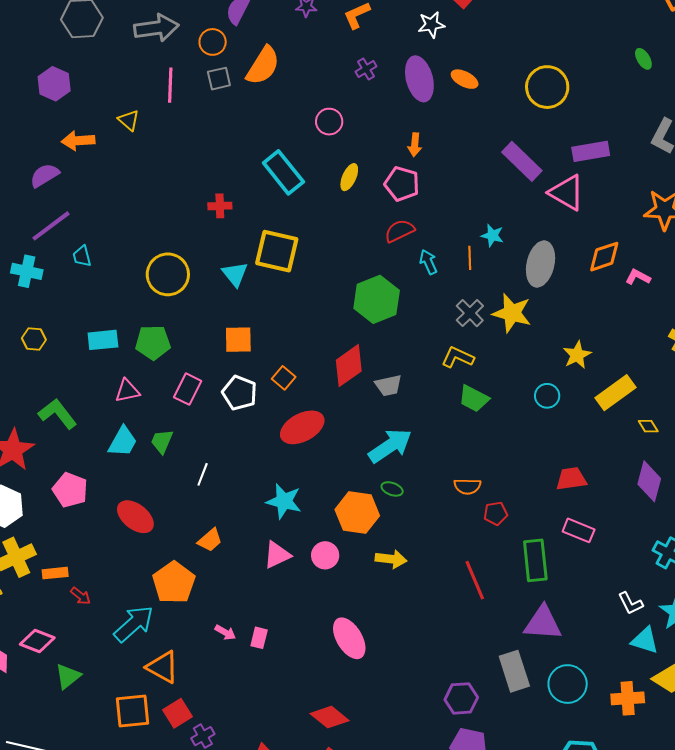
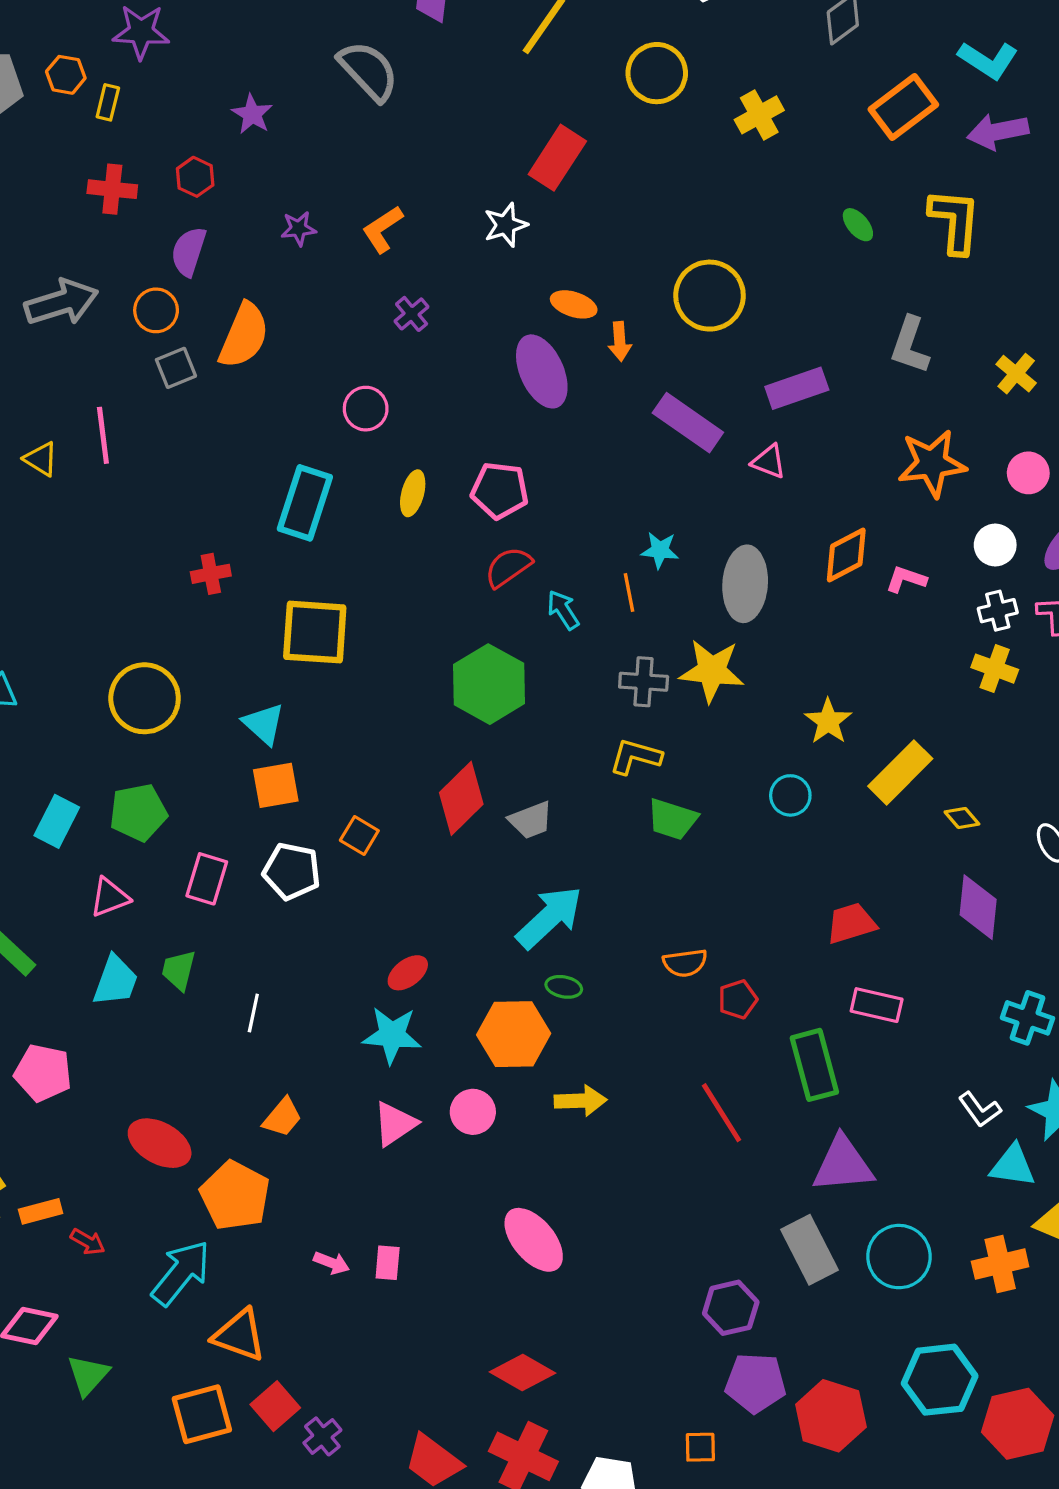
purple ellipse: (419, 79) -> (542, 371), moved
pink line: (170, 85) -> (103, 435), moved
orange arrow: (415, 145) -> (620, 341), moved
cyan rectangle: (283, 172) -> (305, 503), turned 66
pink triangle: (567, 193) -> (769, 461), size x0.6
cyan triangle: (235, 274) -> (264, 724), moved
gray cross: (470, 313) -> (644, 682), turned -32
cyan rectangle: (103, 340) -> (57, 821), turned -48
red ellipse: (302, 427) -> (408, 973), moved, size x0.6
red ellipse: (135, 517) -> (160, 1143), moved

